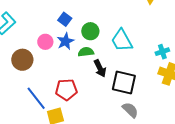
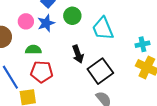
green semicircle: (86, 52) -> (33, 50), moved
black square: (124, 83) -> (100, 71), turned 35

